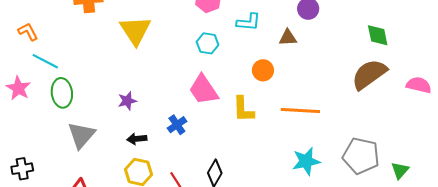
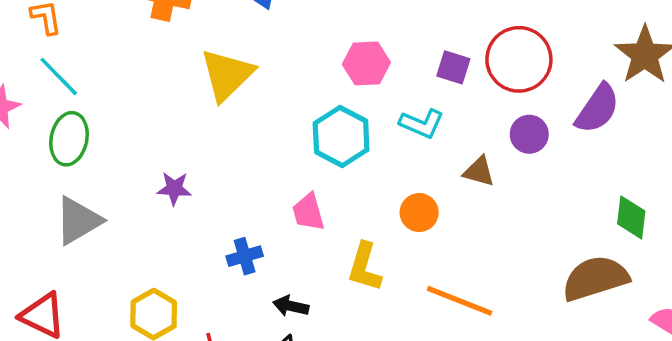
cyan hexagon: (208, 43) -> (341, 137), size x1.5
pink trapezoid: (203, 90) -> (308, 212), size x0.7
black arrow: (137, 139) -> (291, 306), moved

